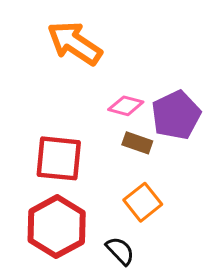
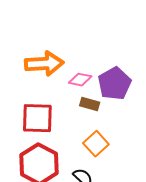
orange arrow: (75, 43) -> (44, 64), moved, turned 147

